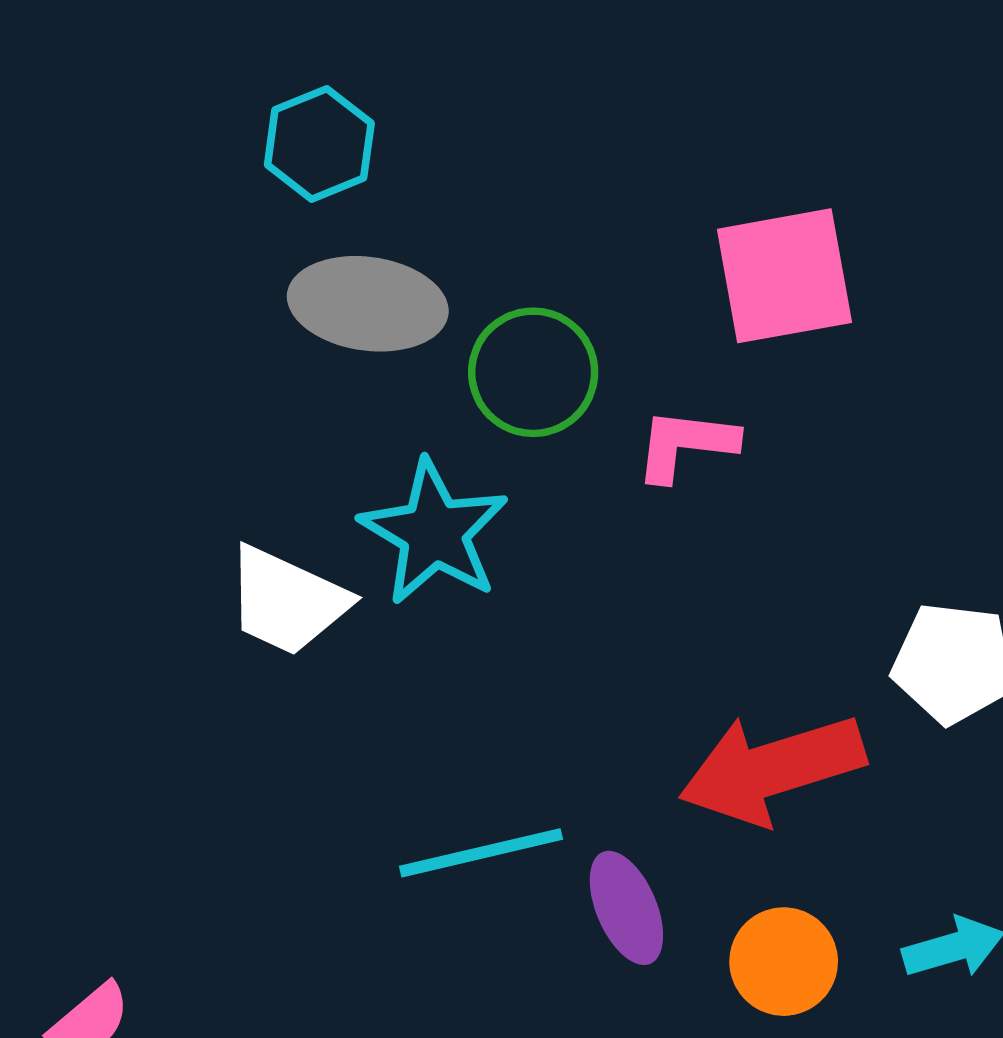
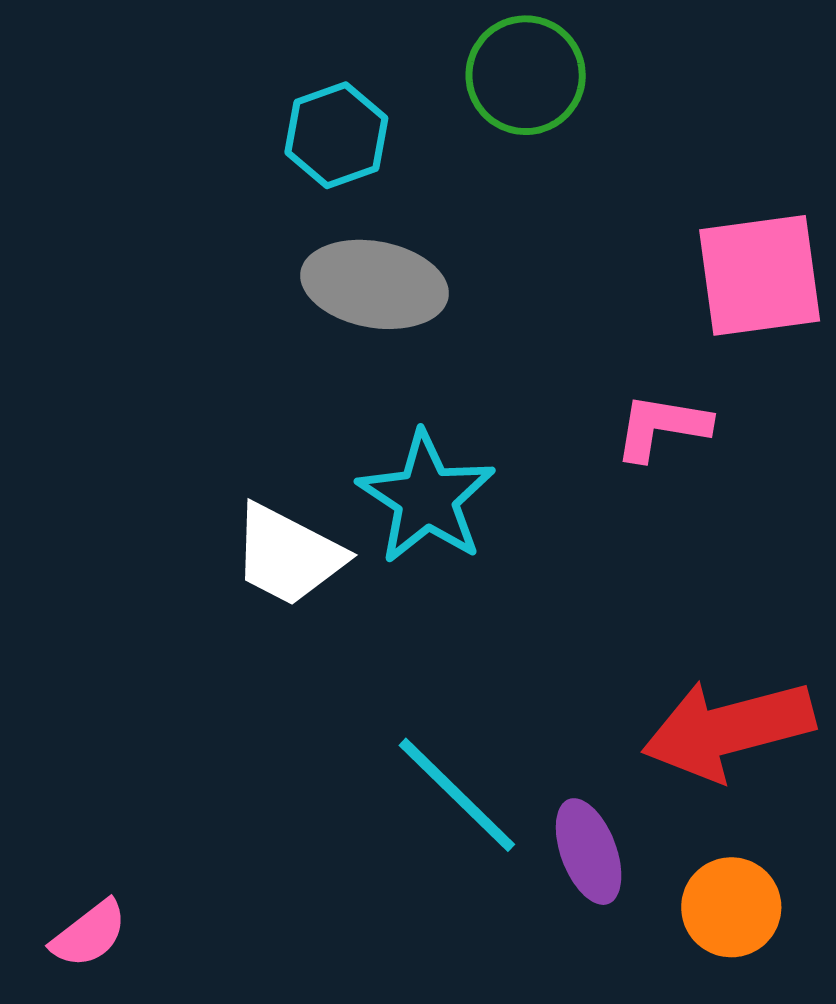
green circle: (533, 372) -> (526, 75), moved
cyan line: (481, 853) -> (457, 795), turned 55

